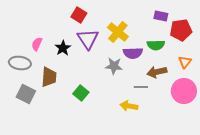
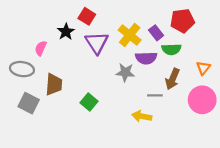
purple rectangle: (161, 16) -> (156, 33), moved, turned 40
red pentagon: (181, 30) -> (182, 21), moved
black star: (63, 48) -> (66, 32), moved
brown arrow: (157, 72) -> (173, 79), turned -54

